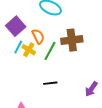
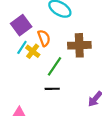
green line: (50, 51) -> (55, 66), moved

